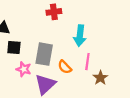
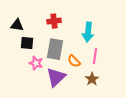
red cross: (54, 12) -> (54, 21), moved
brown star: (100, 78) -> (92, 79), moved

